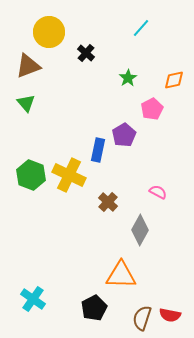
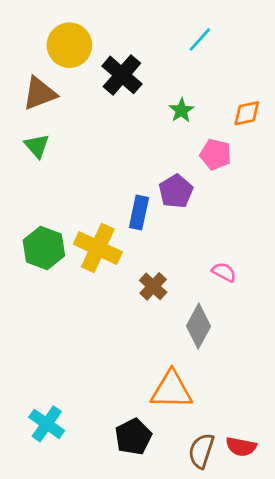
black cross: (86, 53) -> (122, 75), size x1.6
pink pentagon: (152, 109) -> (216, 154), turned -30

